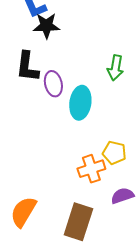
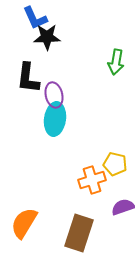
green arrow: (115, 68) -> (116, 62), moved
cyan ellipse: (80, 103) -> (55, 119), moved

